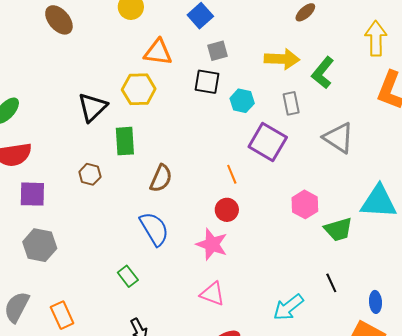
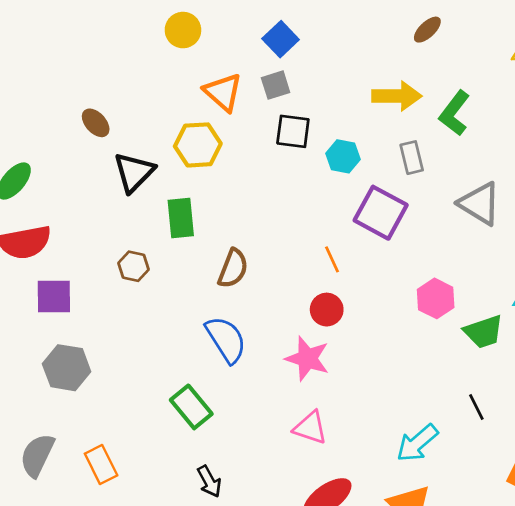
brown ellipse: (59, 20) -> (96, 123), moved, size x0.7
gray square: (217, 51) -> (276, 85), moved
orange triangle: (158, 52) -> (223, 92), turned 36
green rectangle: (128, 276) -> (191, 407), size x1.4

